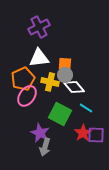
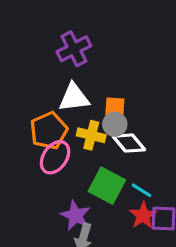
cyan line: (86, 108) -> (142, 190), moved

